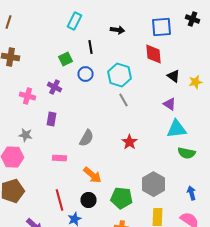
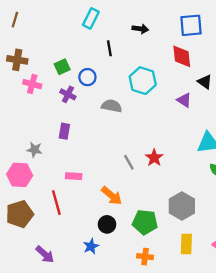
green square: (66, 59) -> (62, 67), moved
blue circle: (86, 74) -> (87, 77), moved
pink cross: (28, 96) -> (32, 84), moved
gray line: (124, 100) -> (129, 162), moved
purple triangle: (170, 104) -> (184, 100), moved
gray semicircle: (86, 138) -> (112, 106), moved, turned -108
red line: (60, 200) -> (56, 203), moved

